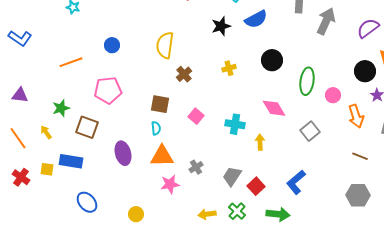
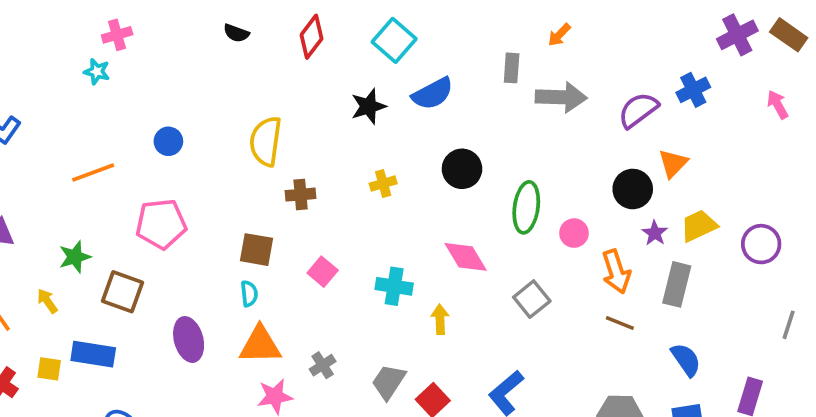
gray arrow: (326, 21) -> (561, 97), turned 68
brown cross: (184, 74) -> (301, 195), turned 35
brown line: (360, 156) -> (620, 323), moved

